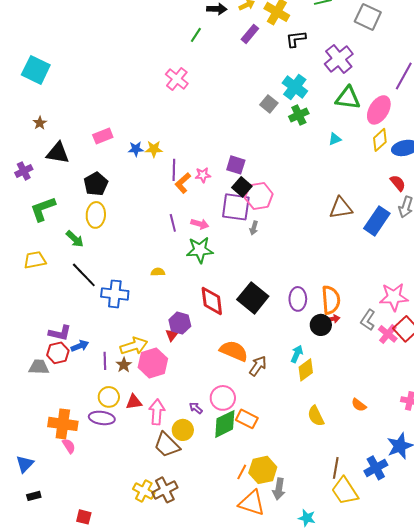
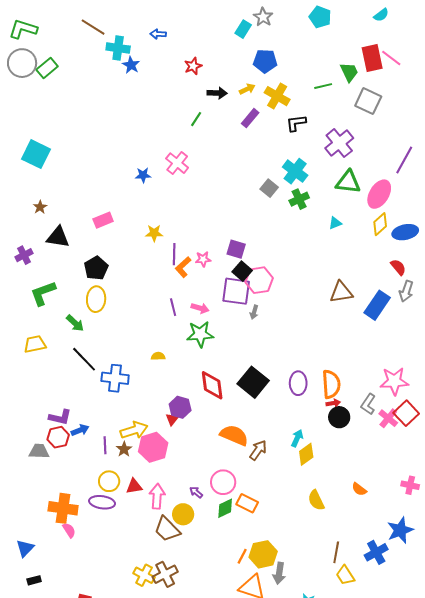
blue star: (136, 149) -> (143, 175), moved
black circle: (321, 325) -> (339, 417), moved
green diamond: (225, 424) -> (225, 508), size x0.7
yellow trapezoid: (345, 491) -> (345, 575), size x0.7

